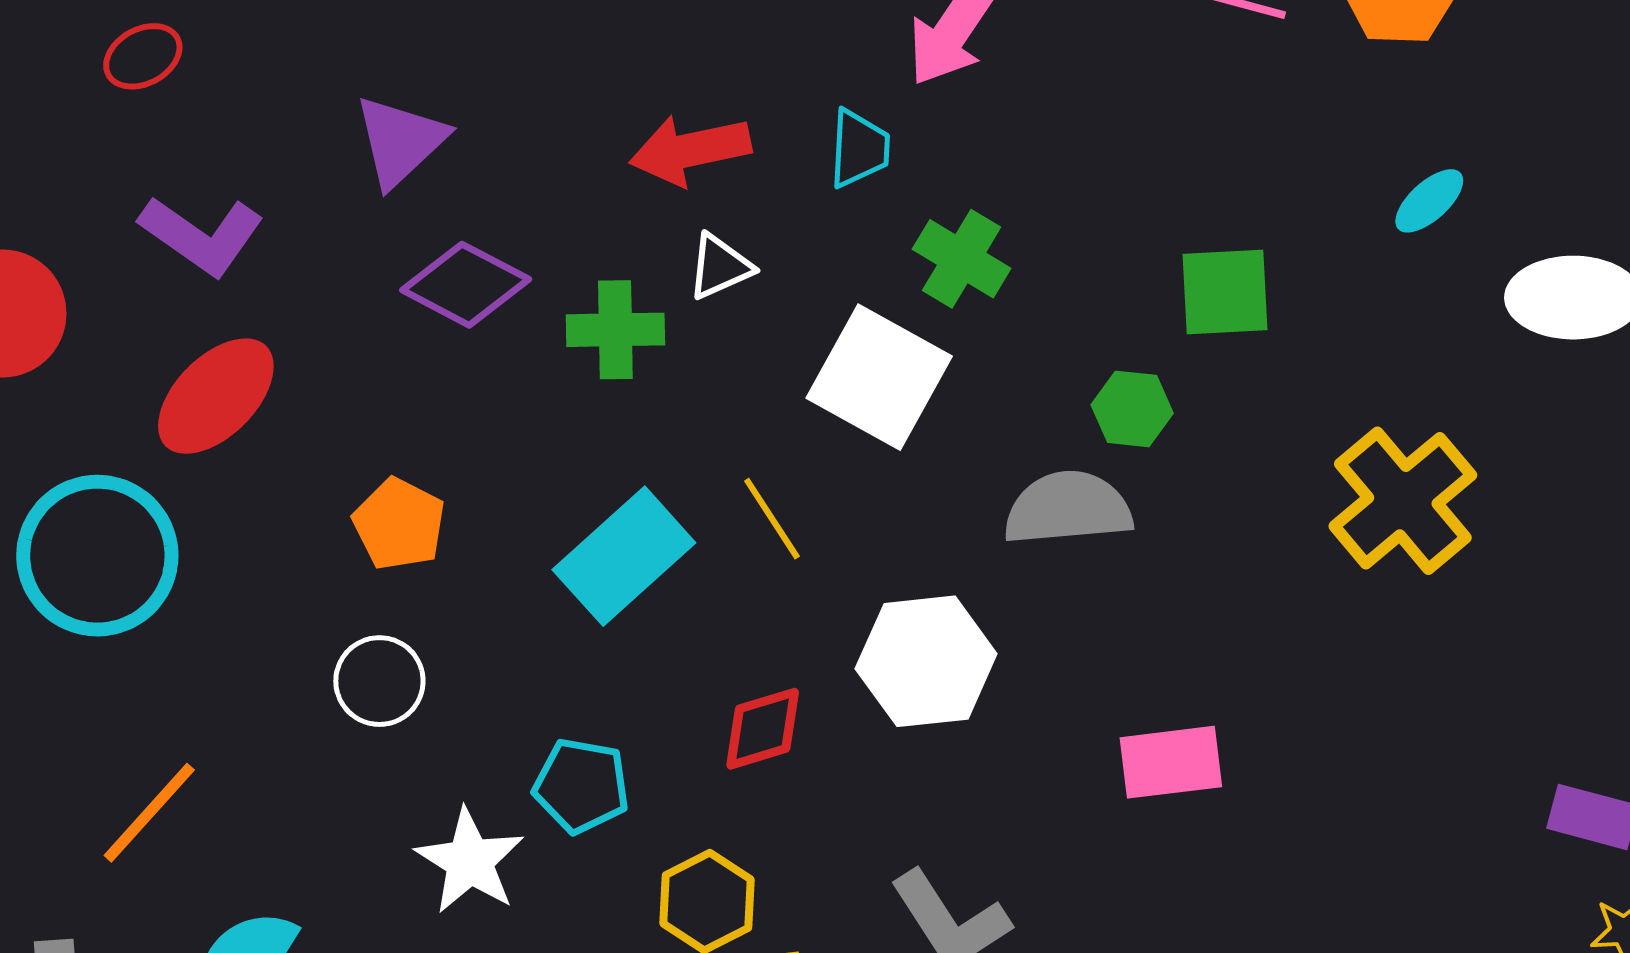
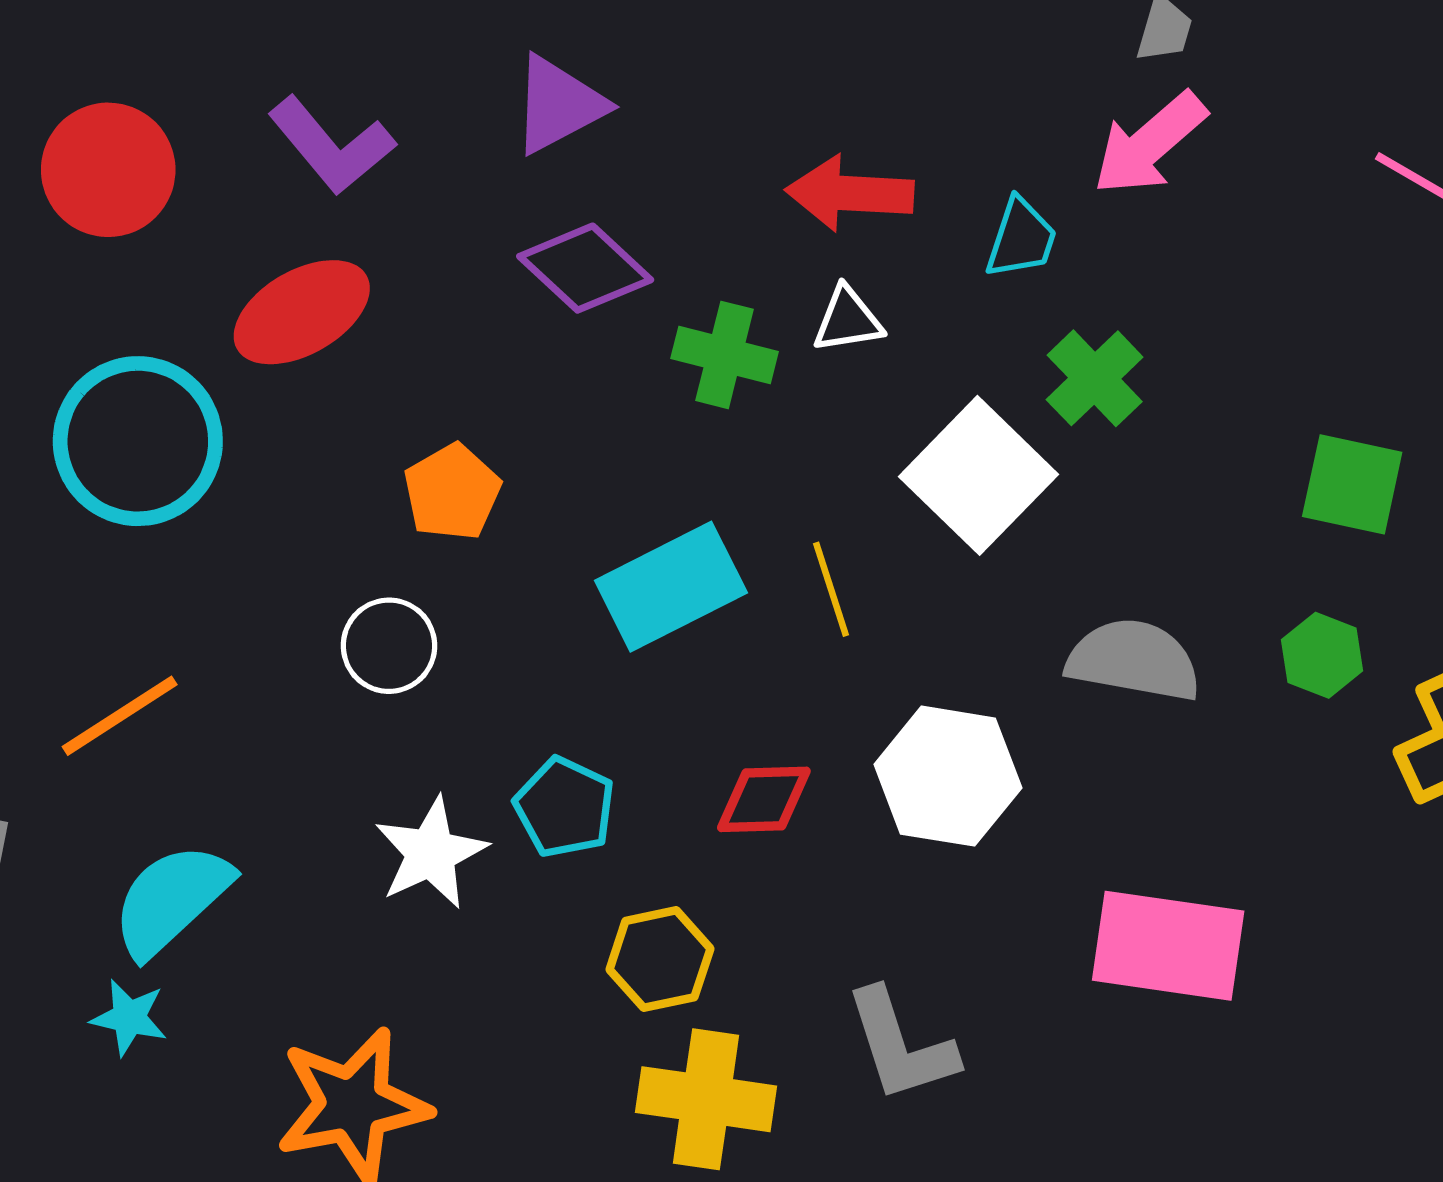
green hexagon: (1132, 409) -> (1322, 655), moved
pink rectangle: (1171, 762) -> (1168, 946), size x1.4

